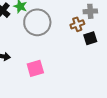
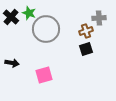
black square: (90, 38) -> (86, 49), moved

